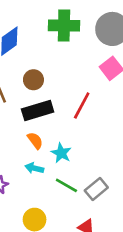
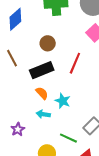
brown circle: (33, 80) -> (48, 43), moved
green line: (66, 185) -> (68, 138), moved

